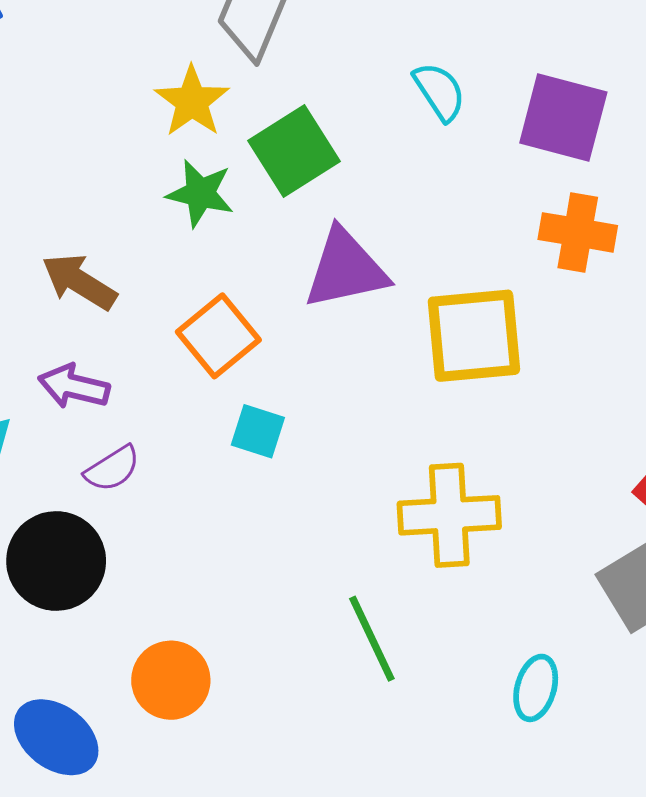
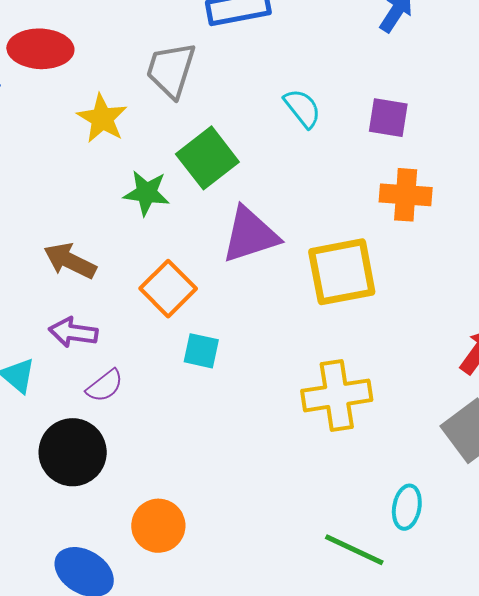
yellow star: (192, 101) -> (102, 118), moved
purple square: (563, 118) -> (388, 118), size x0.7
green line: (372, 639) -> (354, 550), moved, turned -34

